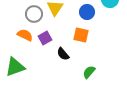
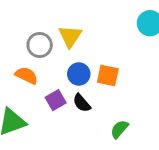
blue circle: (87, 12) -> (79, 74), moved
purple square: (45, 38) -> (56, 100), moved

